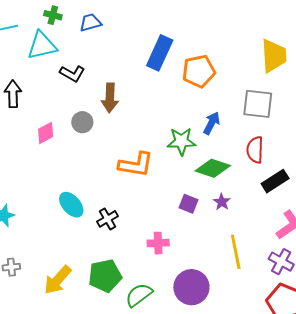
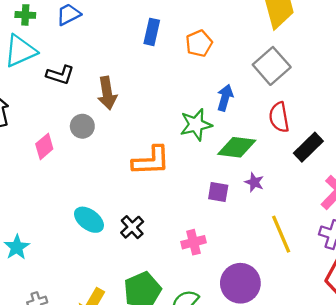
blue rectangle: (160, 53) -> (152, 32), size x0.7
orange pentagon: (199, 71) -> (199, 43), size x0.7
gray square: (258, 104) -> (272, 66), turned -36

